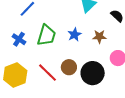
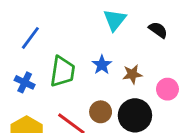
brown star: (99, 37) -> (132, 74), moved

